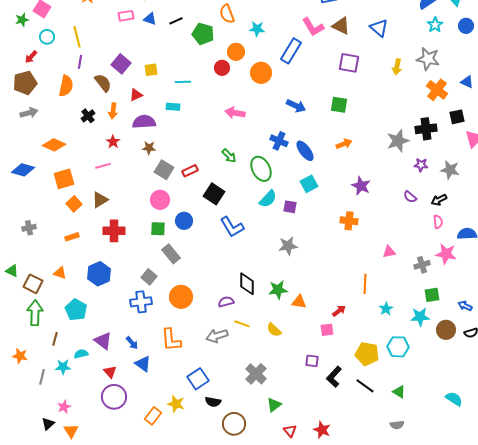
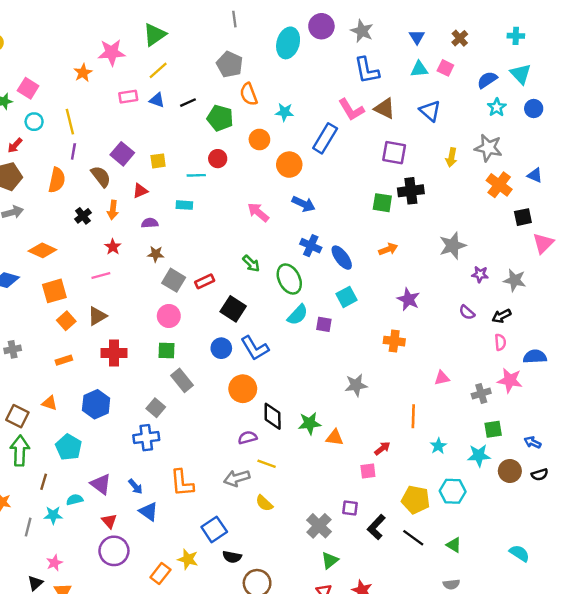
red circle: (222, 68) -> (218, 159), moved
blue arrow: (296, 106) -> (304, 204), moved
pink arrow: (235, 113) -> (258, 212), turned 30
purple semicircle: (144, 122) -> (150, 223), size x0.6
black cross: (426, 129) -> (411, 191), moved
blue circle: (184, 221) -> (221, 348), moved
gray star: (288, 246) -> (356, 385), moved
orange circle: (181, 297) -> (243, 389), moved
yellow semicircle: (274, 330) -> (264, 503), moved
gray cross: (256, 374) -> (319, 526), moved
green triangle: (274, 405) -> (330, 560), moved

